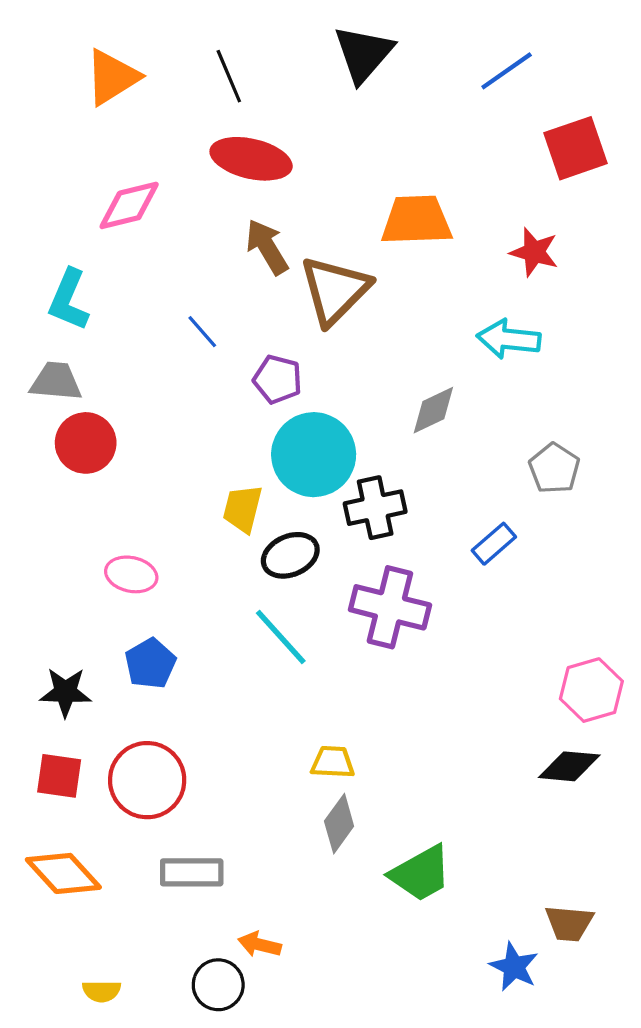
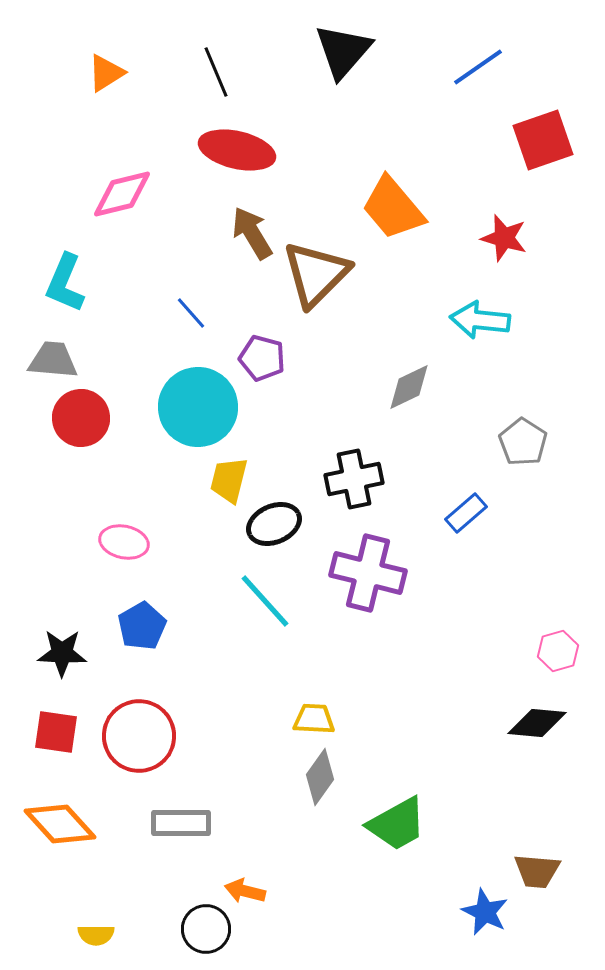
orange triangle: (112, 77) -> (106, 73), size x0.7
orange trapezoid: (416, 220) -> (393, 208), turned -128
cyan circle: (314, 455) -> (198, 407), moved
pink hexagon: (591, 690) -> (558, 651), size x0.7

